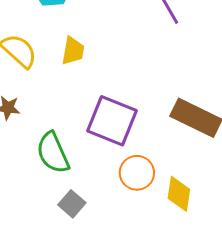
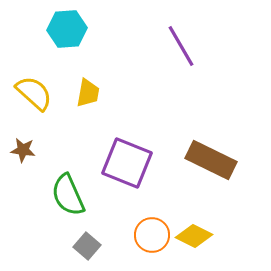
orange circle: (137, 173) -> (152, 235), moved
yellow diamond: (179, 194) -> (194, 236), turned -72

